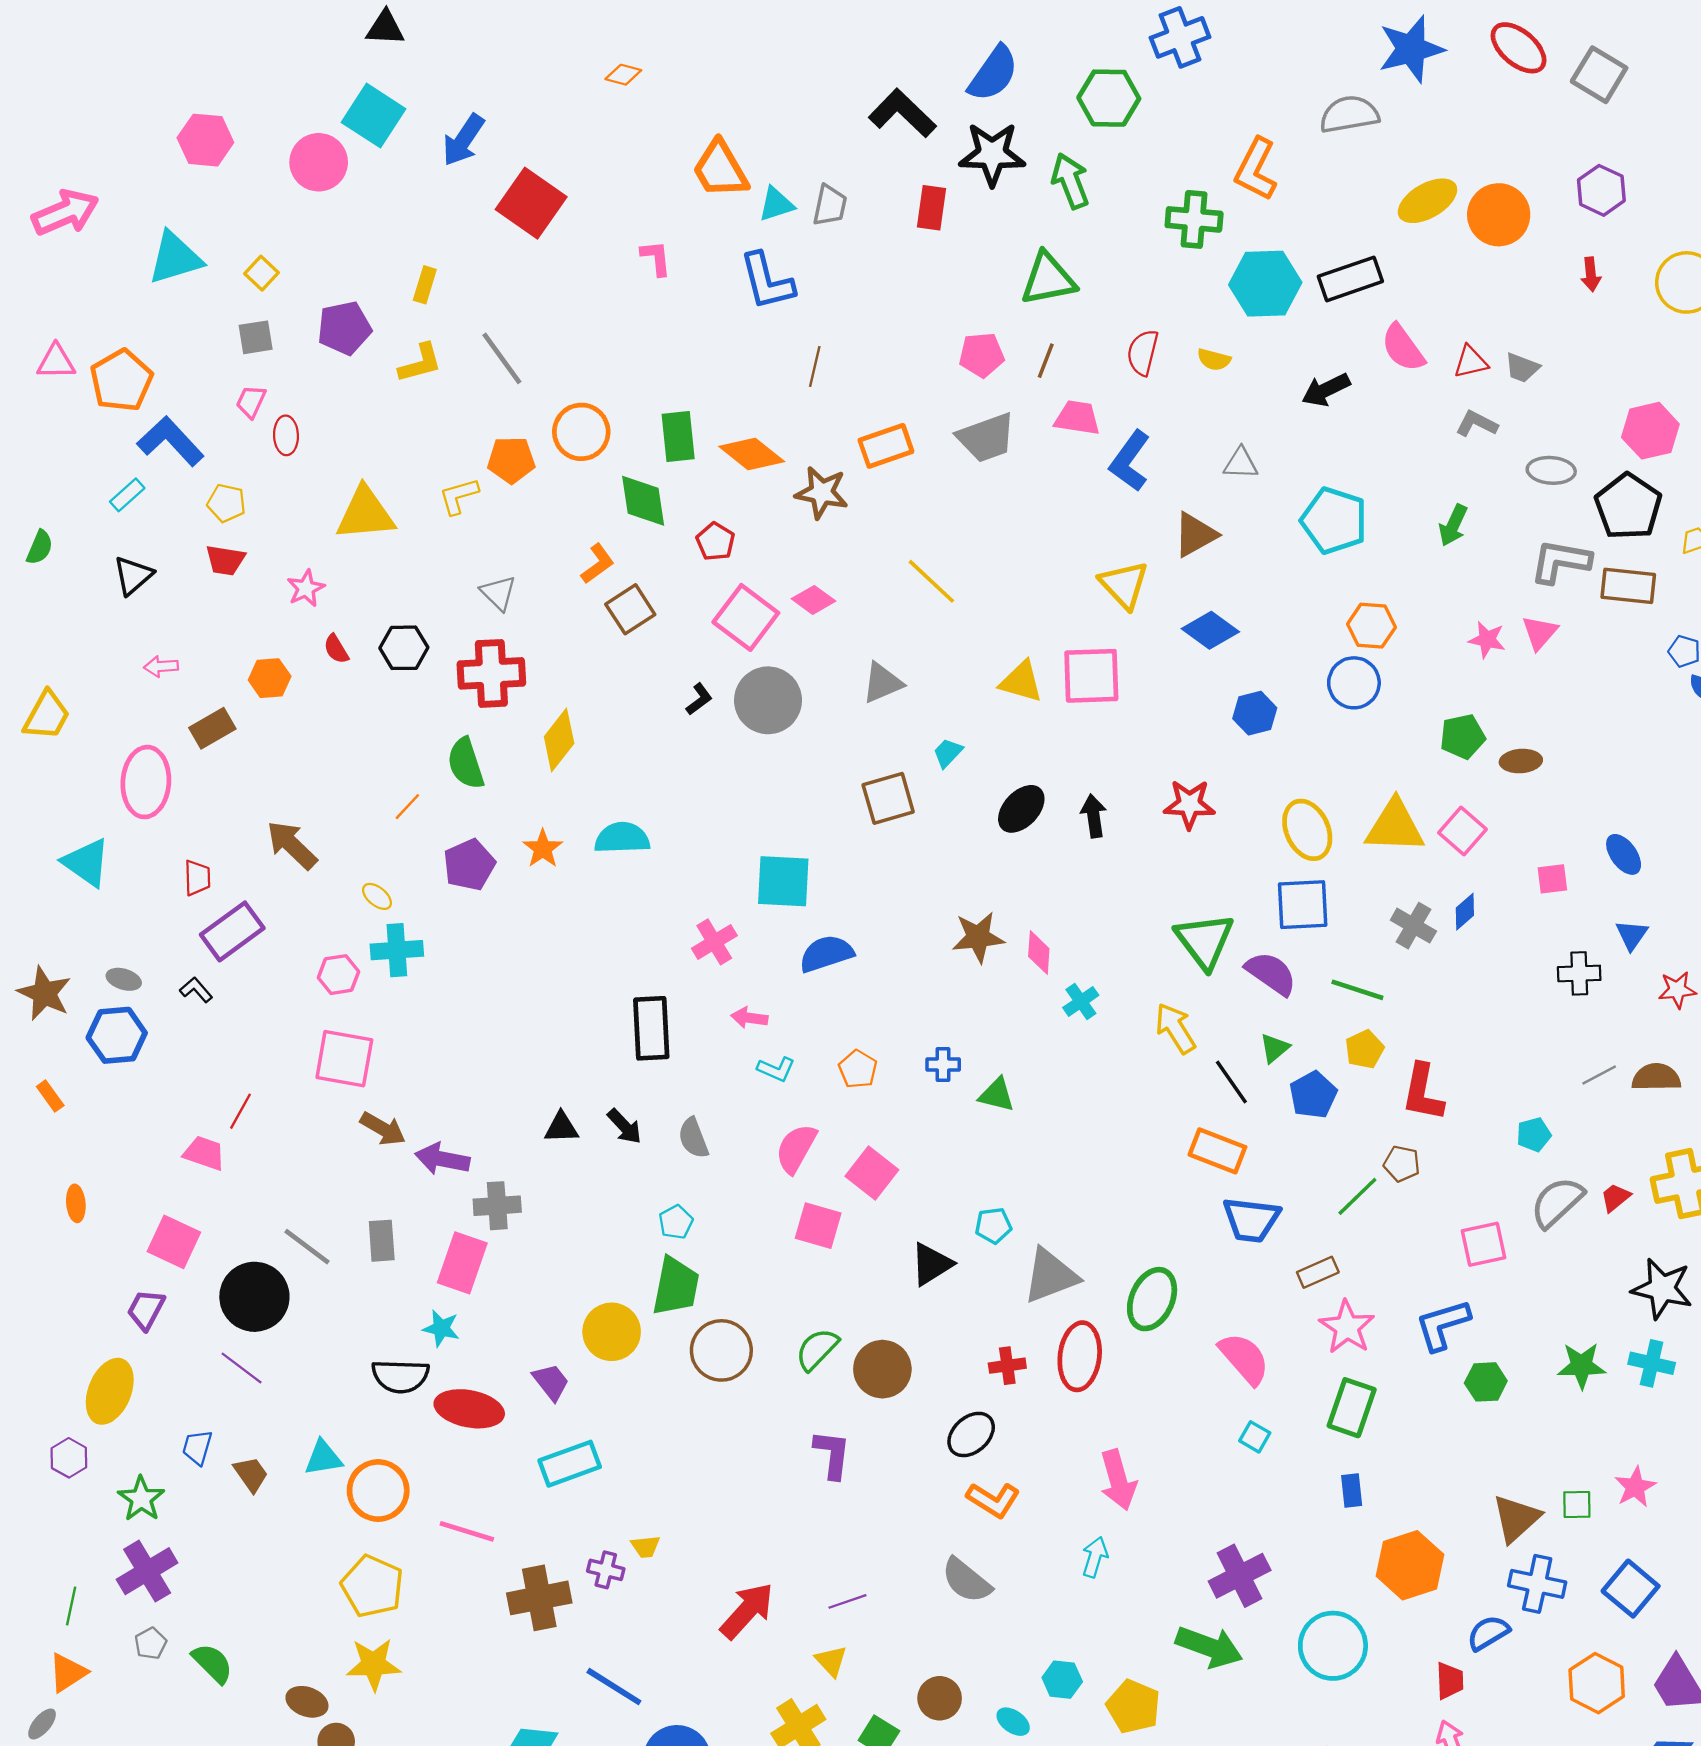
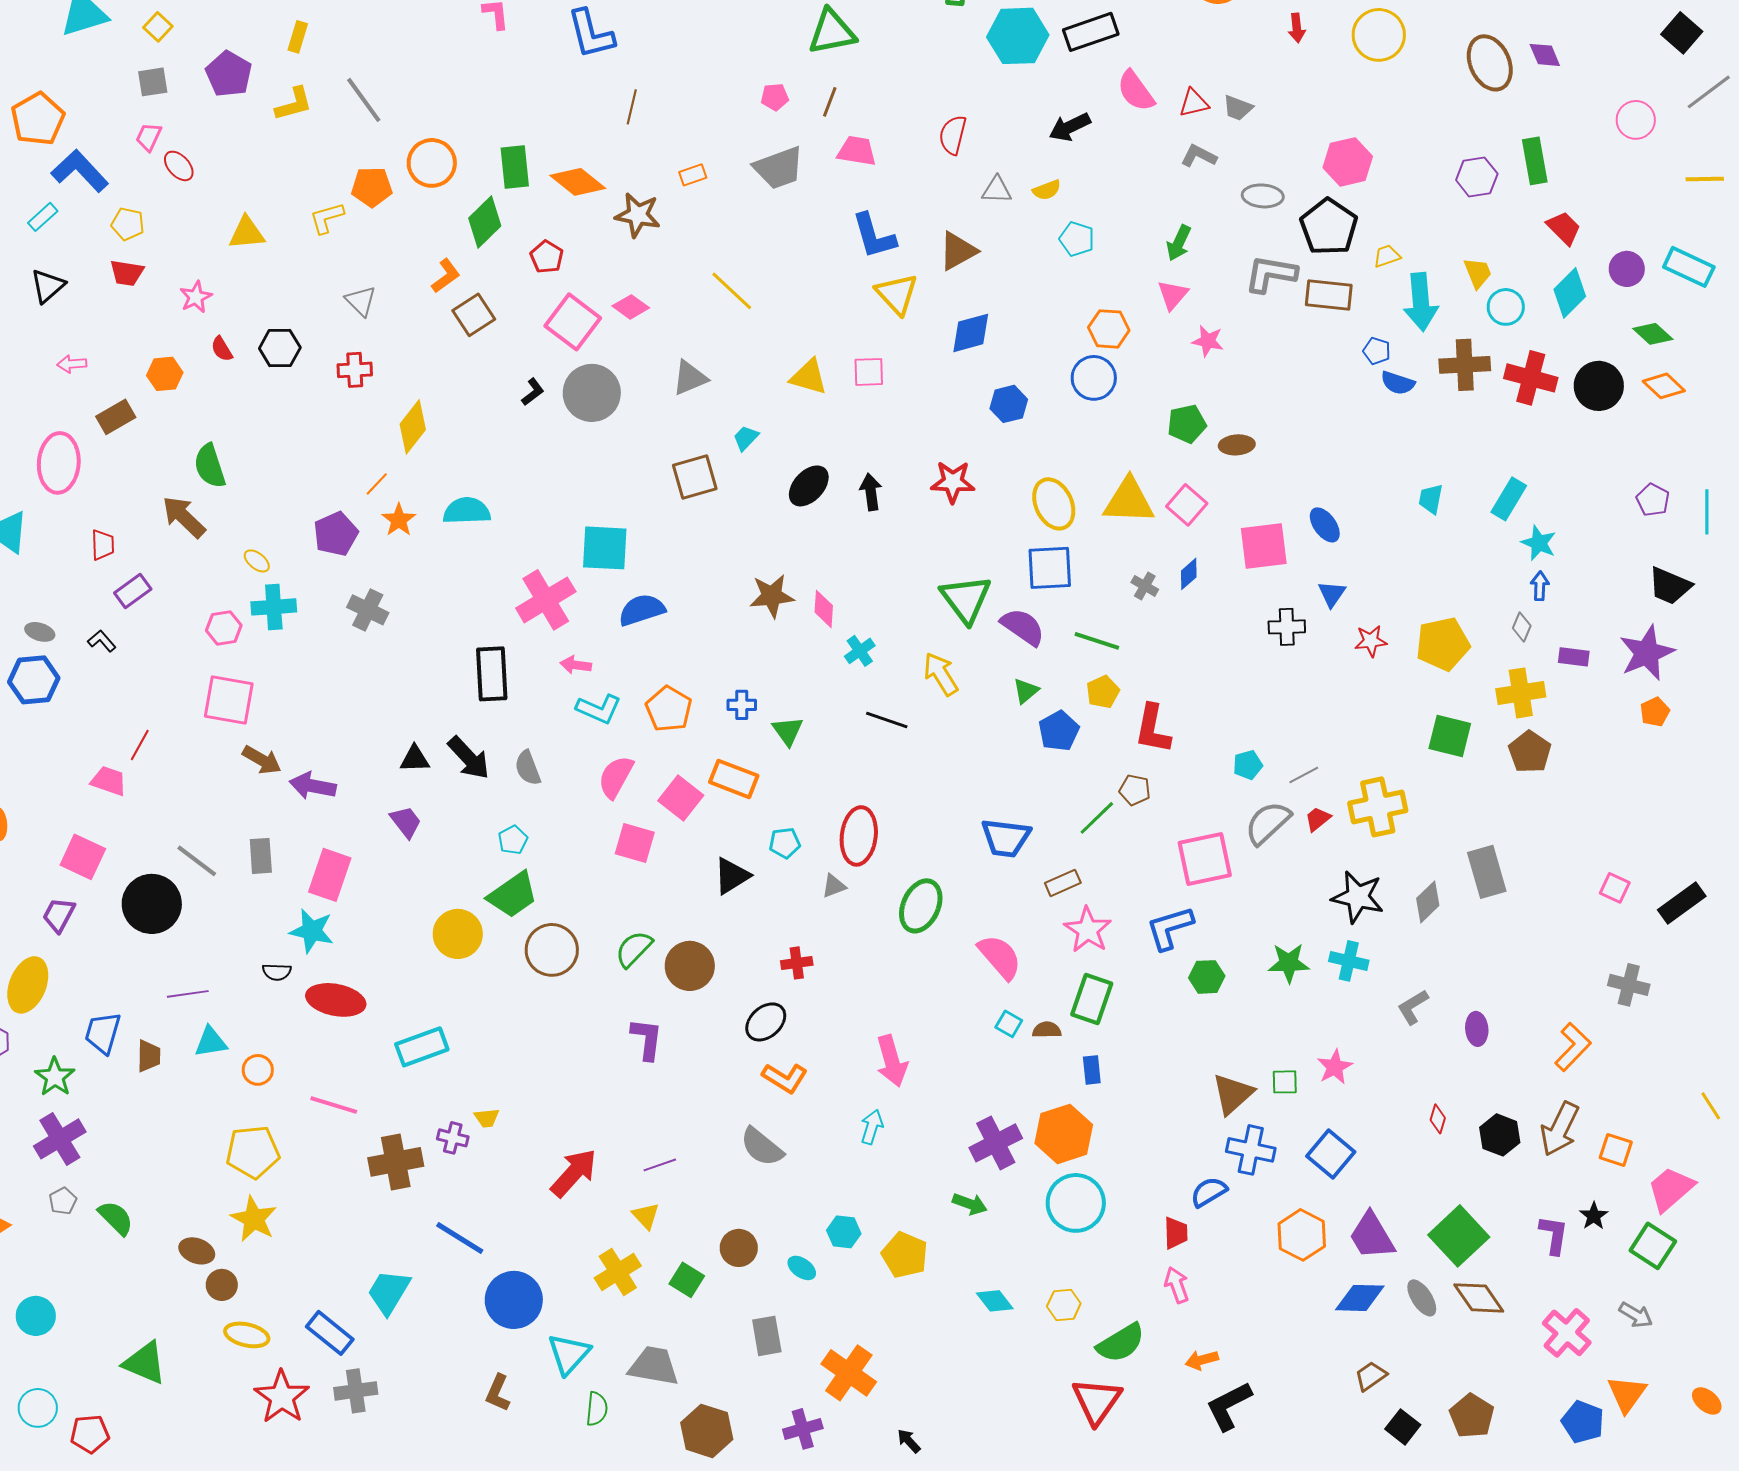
purple pentagon: (344, 328) -> (229, 74), turned -30
red semicircle: (1143, 352) -> (953, 135), moved
pink pentagon: (982, 355) -> (775, 97), size x0.7
yellow semicircle: (1214, 360) -> (1047, 190), moved, turned -36
red ellipse: (286, 435) -> (179, 166), turned -40
orange rectangle: (886, 446) -> (693, 175), size x0.6
blue L-shape: (1130, 461) -> (874, 236), moved, turned -52
green diamond: (643, 501) -> (485, 222), turned 54
yellow triangle: (365, 514) -> (247, 233), size x0.7
cyan pentagon: (1334, 521) -> (1077, 239), size x0.6
blue diamond: (1210, 630) -> (971, 333), turned -51
pink triangle: (1540, 633) -> (1173, 295), moved
red cross: (491, 673) -> (355, 370), size x0.6
pink square: (1091, 676) -> (869, 372), size x0.6
green semicircle: (466, 763) -> (210, 466), moved
orange line: (407, 807) -> (377, 484), moved
pink square: (1552, 879) -> (1264, 546), size x1.8
gray cross: (1413, 926) -> (1145, 586), size x0.7
purple rectangle: (232, 931) -> (133, 591), size x0.7
pink cross: (714, 942) -> (546, 600), size x1.5
cyan L-shape: (776, 1069) -> (599, 709), size x1.4
orange pentagon: (858, 1069) -> (669, 709), size x1.4
gray line: (1599, 1075) -> (1304, 775), moved
brown semicircle: (1656, 1077) -> (1047, 1030), moved, size x0.7
black line: (1231, 1082) -> (887, 720), moved, turned -36
green triangle: (997, 1095) -> (788, 731), turned 40
black arrow: (624, 1126) -> (469, 758), size x1.4
orange rectangle: (1217, 1151) -> (734, 779), moved
gray cross: (497, 1206) -> (368, 610), moved, turned 30
pink square: (1484, 1244) -> (1205, 859), size x1.4
gray triangle: (1050, 1276) -> (834, 886), size x0.5
green trapezoid: (676, 1286) -> (513, 895), turned 44
cyan star: (441, 1328) -> (312, 931), size x1.4
red ellipse: (1080, 1356) -> (859, 836), moved
purple line: (242, 1368) -> (188, 994), moved, turned -45
black semicircle: (400, 1376) -> (277, 972), size x0.6
purple trapezoid: (551, 1382) -> (406, 822), moved
blue trapezoid: (197, 1447) -> (103, 1033), size x1.4
brown trapezoid: (251, 1474) -> (149, 1056), turned 36
orange circle: (378, 1491) -> (258, 1070), size x0.6
orange hexagon: (1410, 1565) -> (1064, 1134), moved
yellow pentagon: (372, 1586) -> (253, 1152), turned -30
green arrow: (1209, 1647) -> (970, 1204), size x0.6
yellow star: (374, 1664) -> (254, 1219), turned 30

